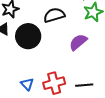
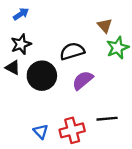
purple semicircle: (78, 42) -> (83, 80), moved
black line: (84, 85) -> (107, 119), moved

